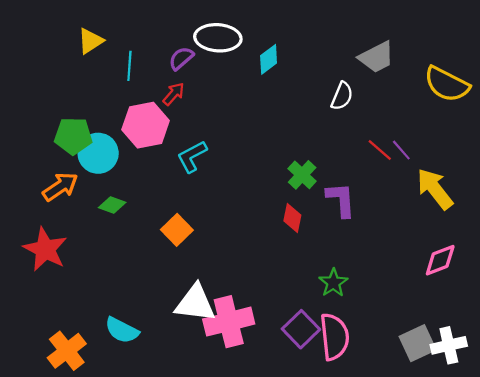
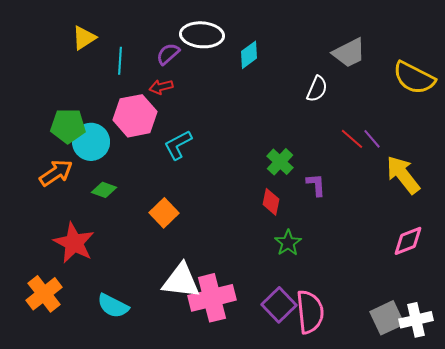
red arrow: (174, 94) -> (161, 87), turned -145
purple L-shape: (341, 200) -> (316, 185), size x0.7
red star: (45, 249) -> (74, 243), moved
green star: (333, 283) -> (288, 243), moved
orange cross: (67, 351) -> (44, 294), moved

